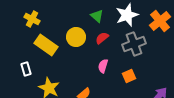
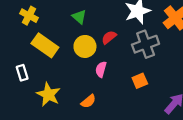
green triangle: (97, 16) -> (79, 17), moved
yellow circle: (76, 37) -> (85, 46), moved
pink semicircle: (103, 66) -> (101, 69), moved

